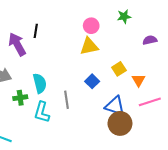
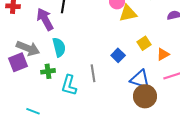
yellow triangle: (89, 46) -> (128, 13), moved
orange triangle: (139, 80) -> (163, 54), turned 32
cyan semicircle: (40, 83) -> (59, 47), moved

